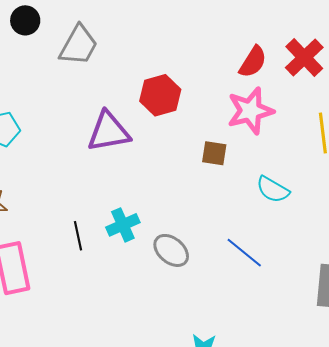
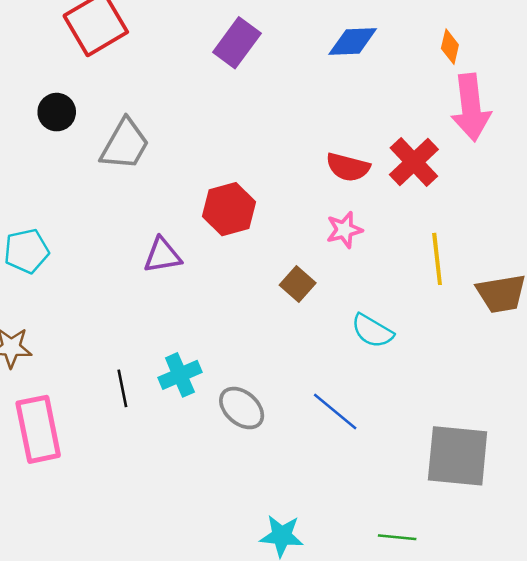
red semicircle: (253, 62) -> (348, 167), turned 72
pink star: (250, 111) -> (344, 230), size x0.6
purple triangle: (108, 132) -> (162, 255), size x0.7
brown square: (214, 153) -> (298, 284), turned 32

